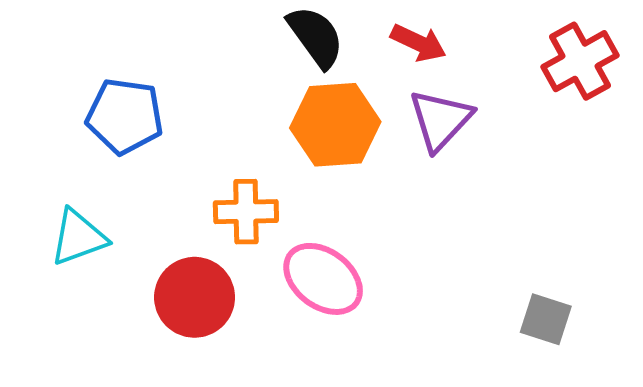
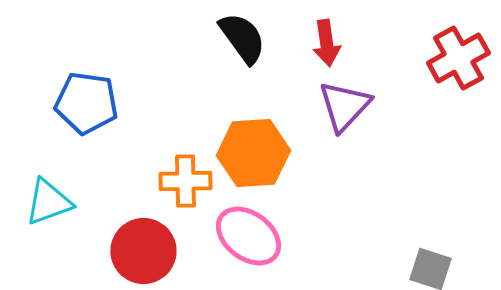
red arrow: (418, 43) -> (326, 43), turned 57
orange hexagon: (335, 125) -> (253, 153), moved

